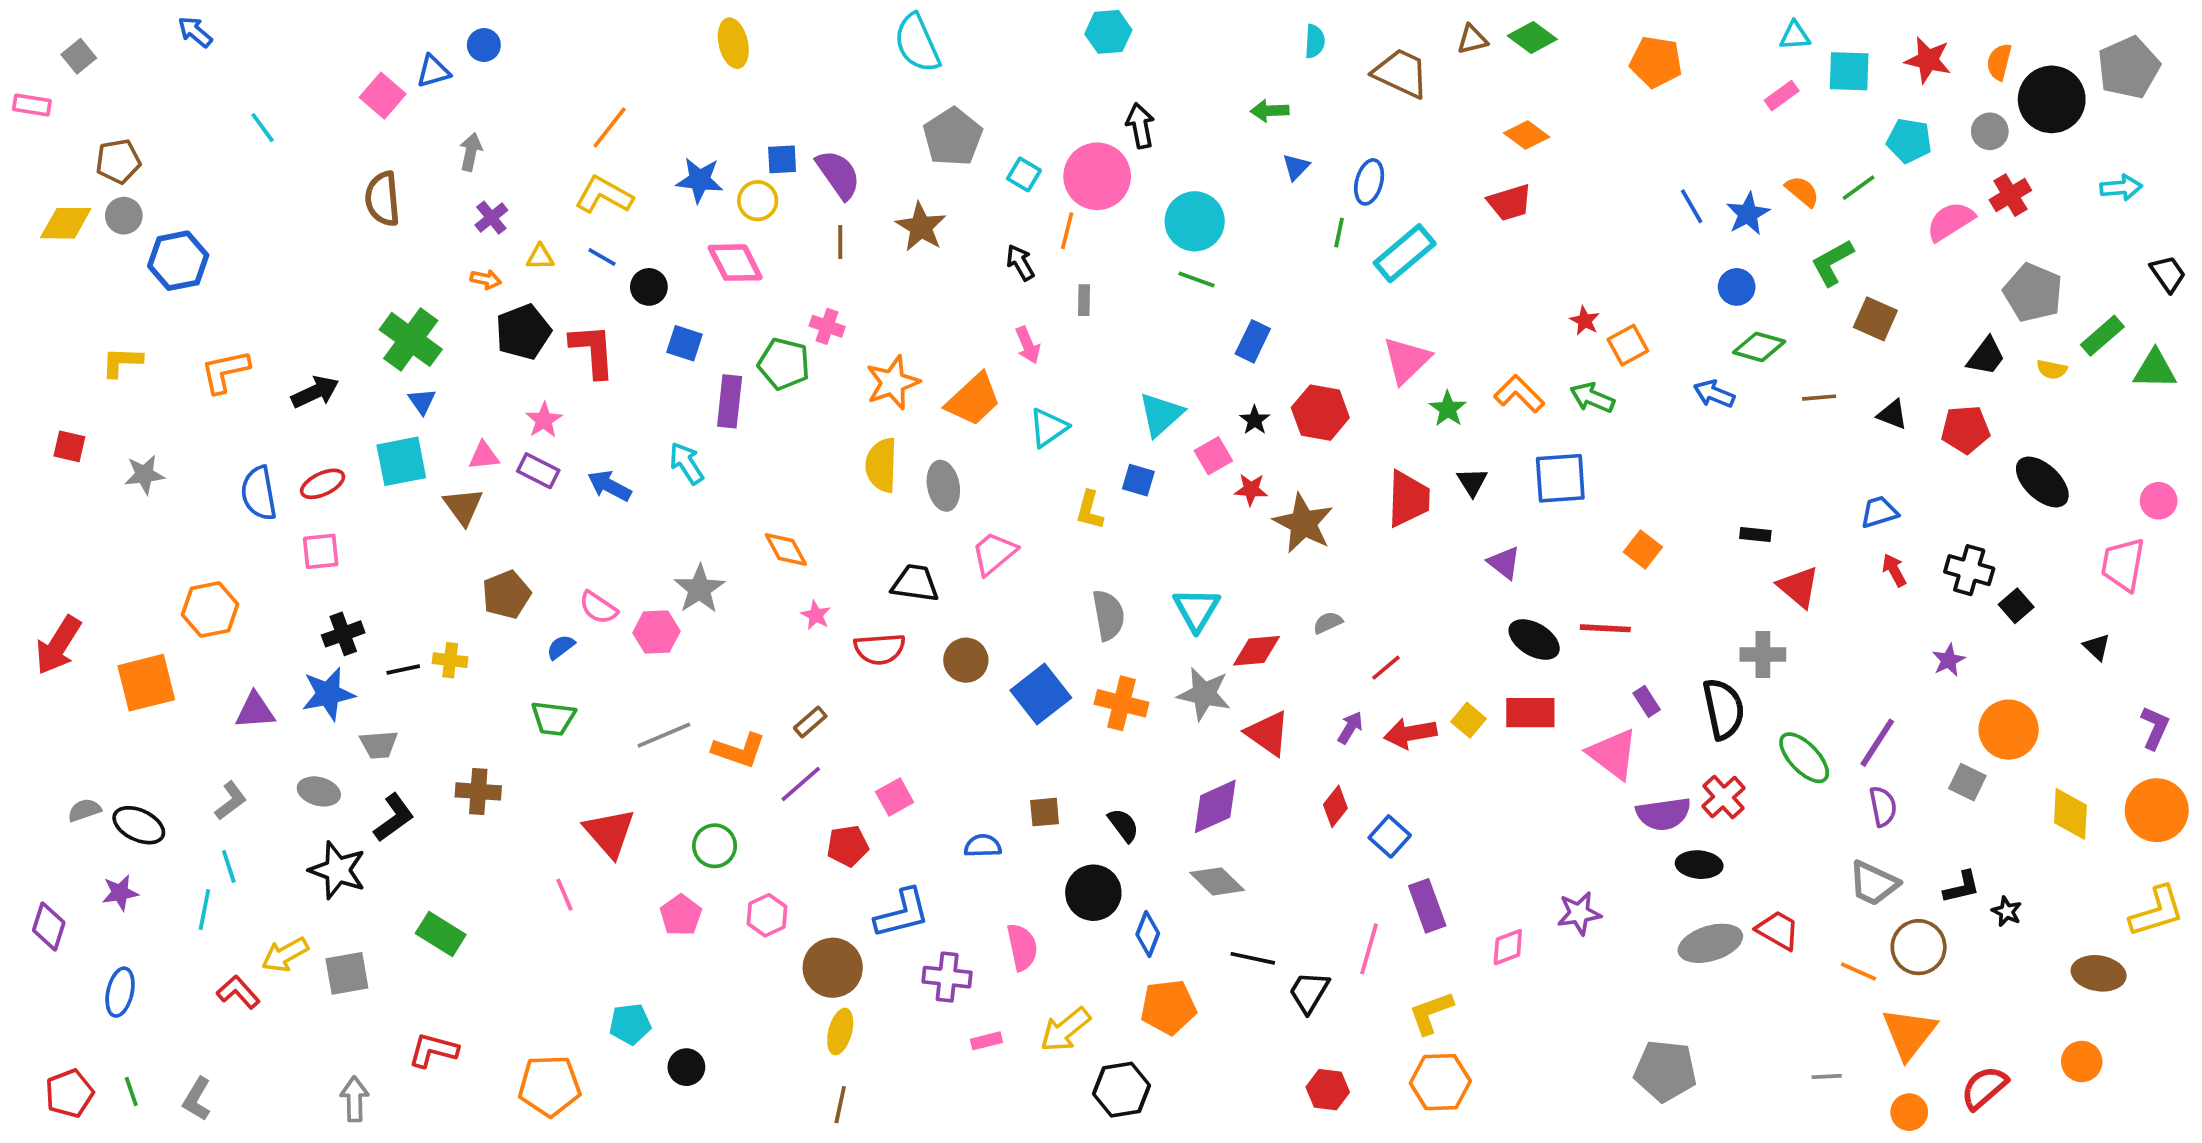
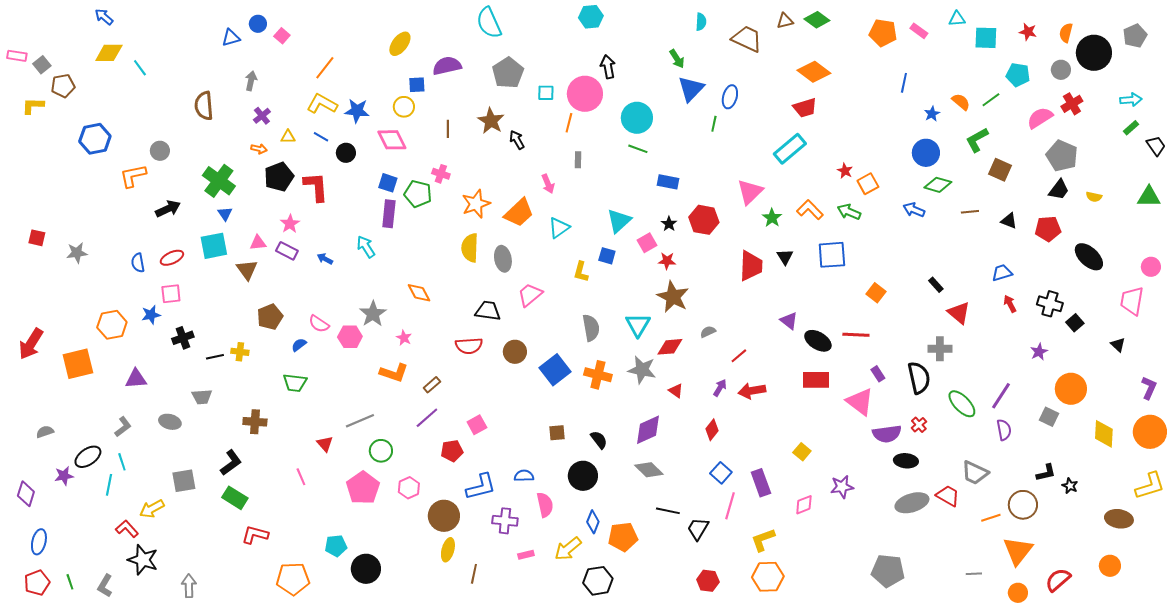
yellow ellipse: (733, 43) -> (400, 44), moved, turned 50
gray square: (79, 56) -> (42, 65), moved
red star: (1928, 60) -> (1028, 32), size x0.7
gray pentagon: (2129, 68) -> (1135, 36), size x0.7
pink square: (383, 96) -> (282, 36), moved, size x0.7
pink rectangle: (1782, 96) -> (919, 31), moved, turned 72
green arrow: (1270, 111) -> (677, 59), turned -120
orange diamond: (1527, 135) -> (814, 72), size x1.4
blue triangle: (1296, 167) -> (691, 89), size x1.8
purple semicircle: (838, 174) -> (447, 66), moved, turned -68
cyan square: (1024, 174) -> (546, 93), turned -30
blue star: (700, 180) -> (357, 111), moved
blue line: (1692, 206) -> (904, 83), moved, turned 42
blue star: (1748, 214) -> (932, 114), size x0.7
gray circle: (124, 216) -> (160, 151), moved
yellow diamond: (66, 223) -> (109, 53), moved
cyan rectangle: (1405, 253) -> (790, 149), moved
black arrow: (1020, 263) -> (517, 140), moved
blue circle: (1737, 287) -> (926, 153), size x1.4
gray pentagon: (2033, 293) -> (1062, 156), moved
green rectangle: (2102, 336) -> (1131, 128), moved, size x0.7
blue rectangle: (1253, 341) -> (668, 182), turned 75
blue square: (685, 343) -> (388, 183), moved
yellow L-shape: (122, 362) -> (33, 106), moved
orange L-shape: (225, 371) -> (133, 176), moved
blue arrow: (610, 486) -> (325, 259), size x0.7
blue semicircle: (259, 493) -> (138, 263), size x0.7
brown star: (1303, 523) -> (673, 297), moved
black rectangle: (1755, 534) -> (936, 285), turned 42
purple triangle: (1504, 563) -> (789, 321), moved
pink star: (816, 615) -> (404, 338), moved
blue star: (328, 694) -> (151, 315), moved, size x0.7
yellow square: (1468, 720) -> (802, 452), moved
red triangle: (1268, 733) -> (676, 391), size x0.6
gray line: (664, 735) -> (360, 421), moved
orange L-shape: (739, 750) -> (394, 373), moved
red cross: (1724, 797) -> (919, 425), size x0.7
black L-shape: (394, 818) -> (231, 463), moved
black ellipse: (139, 825) -> (88, 457), moved, turned -60
red triangle: (610, 833) -> (325, 444), size x0.6
blue square: (1390, 836) -> (721, 473), moved
blue semicircle: (983, 846) -> (524, 476), moved
black star: (338, 870) -> (143, 560), moved
gray trapezoid: (1874, 883) -> (975, 473), moved
pink pentagon: (681, 915) -> (363, 488), size x1.5
blue diamond: (1148, 934) -> (593, 522), moved
orange line: (1859, 971) -> (991, 518), turned -42
gray square: (347, 973) -> (184, 481), moved
blue ellipse: (120, 992) -> (39, 542), moved
red L-shape: (433, 1050) -> (255, 535), moved
black circle: (686, 1067) -> (366, 569), size x1.5
brown line: (840, 1105) -> (474, 574), moved

